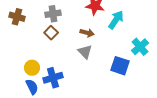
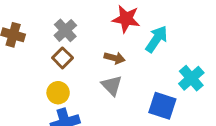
gray cross: (53, 14) -> (65, 30), turned -35
yellow circle: (32, 68) -> (58, 93), moved

